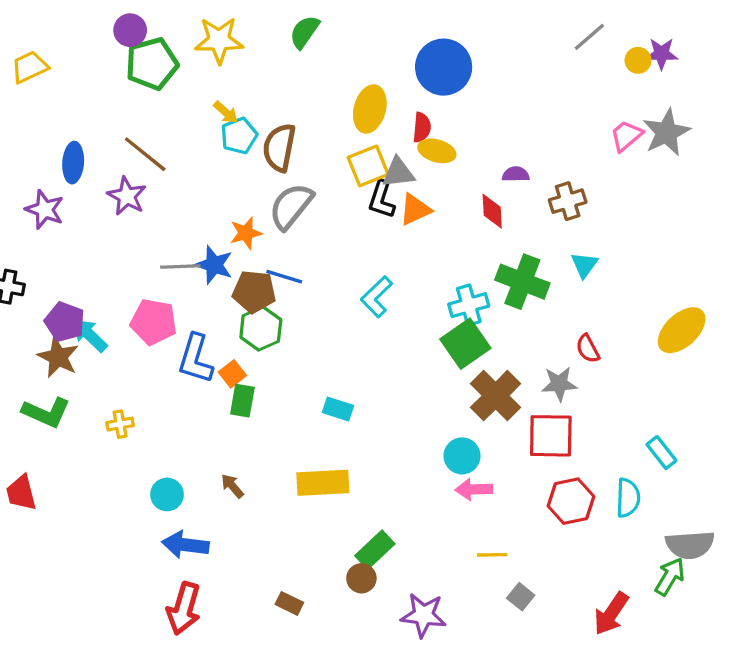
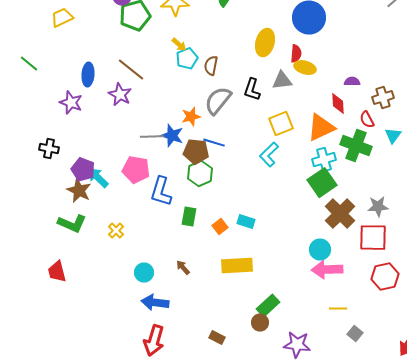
brown semicircle: (279, 148) -> (211, 66), size x0.7
yellow square: (368, 166) -> (281, 124), moved
black L-shape: (382, 199) -> (252, 90), moved
orange triangle: (415, 210) -> (321, 128), moved, size x1.4
red semicircle: (588, 349) -> (367, 120), moved
orange square: (232, 374) -> (220, 227), moved
yellow cross: (120, 424) -> (116, 231), turned -35
pink arrow: (474, 489) -> (327, 270), size x1.4

